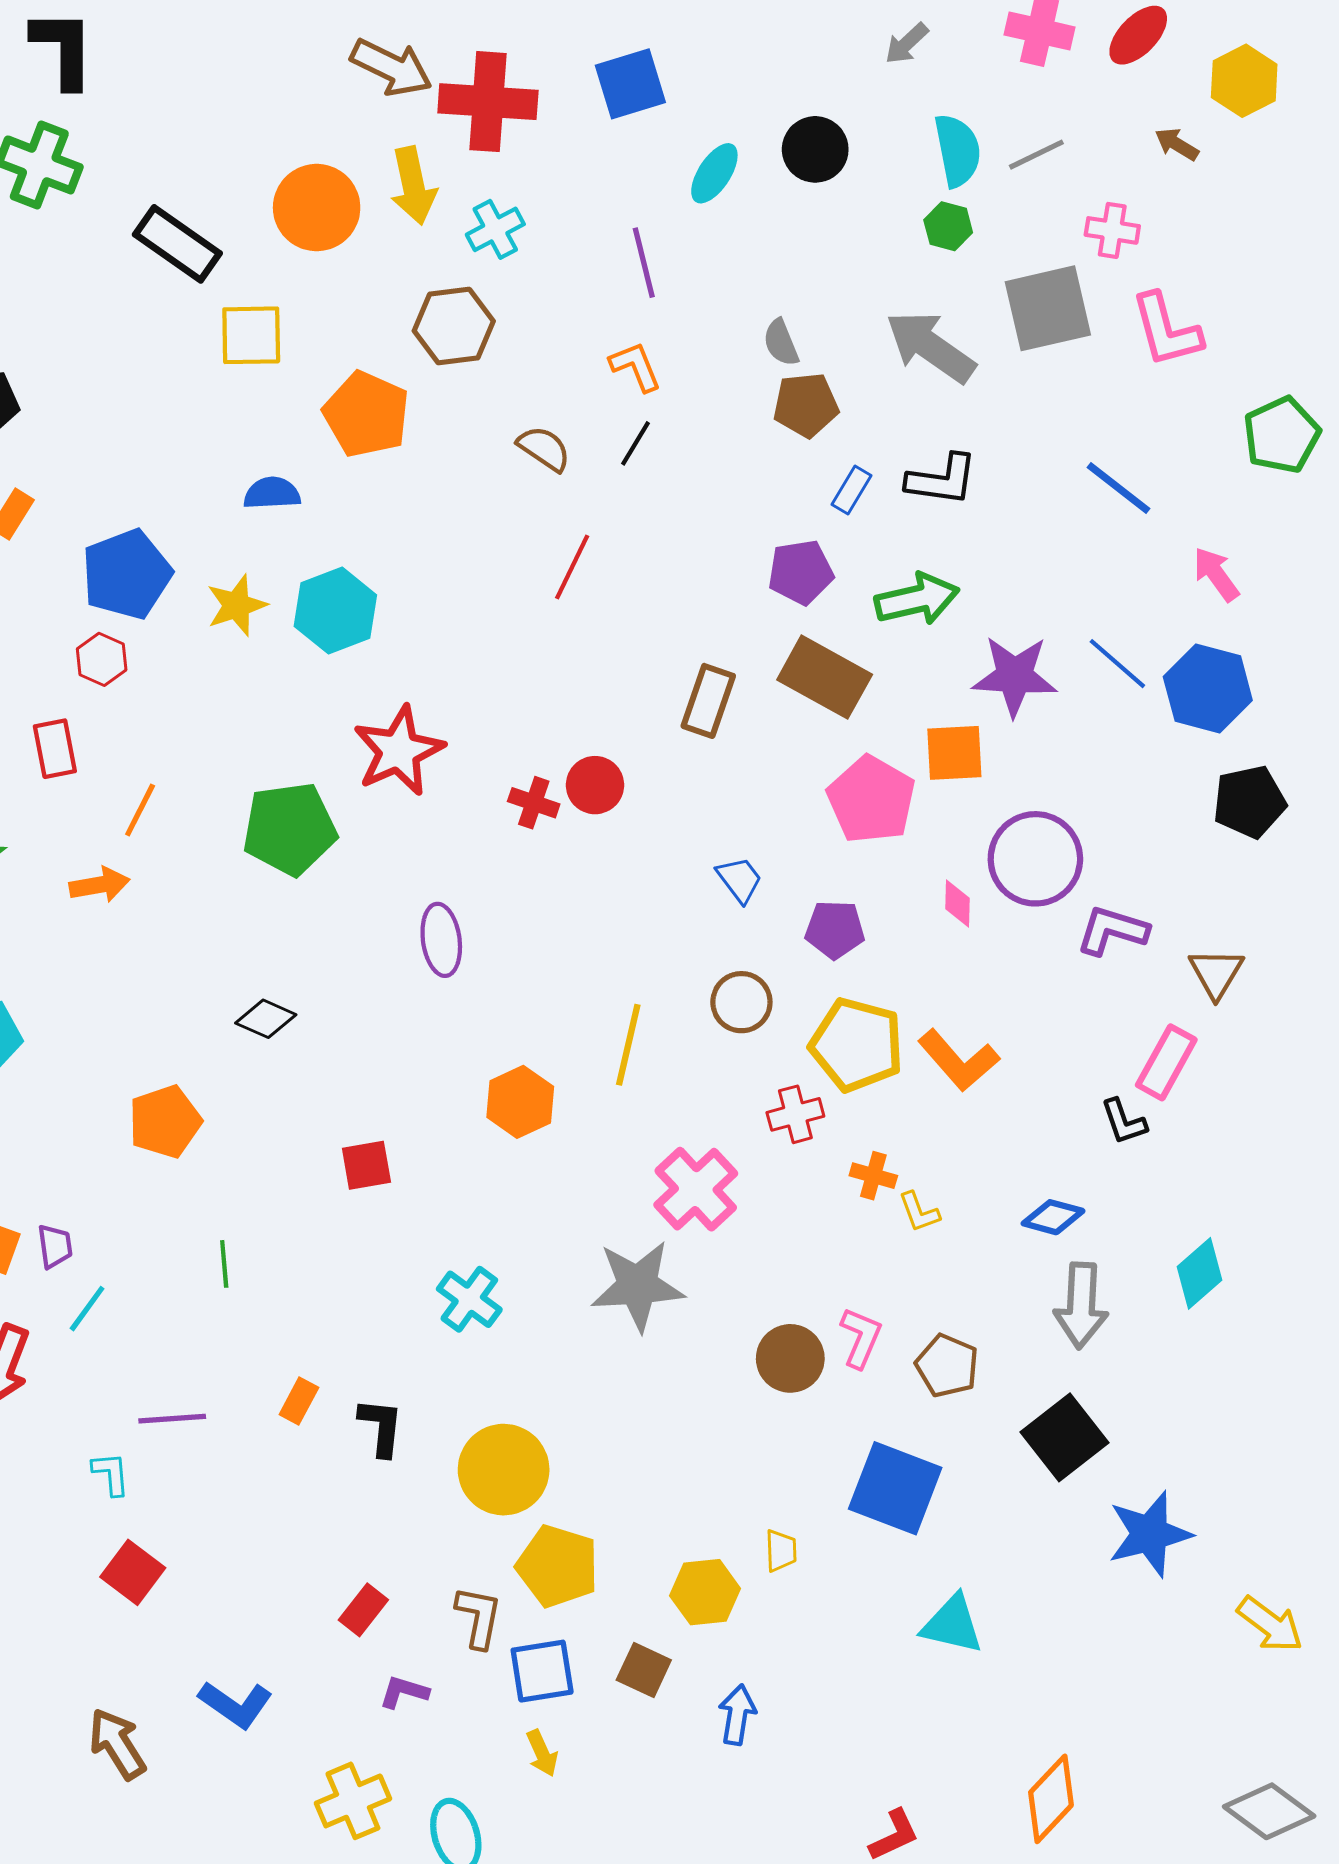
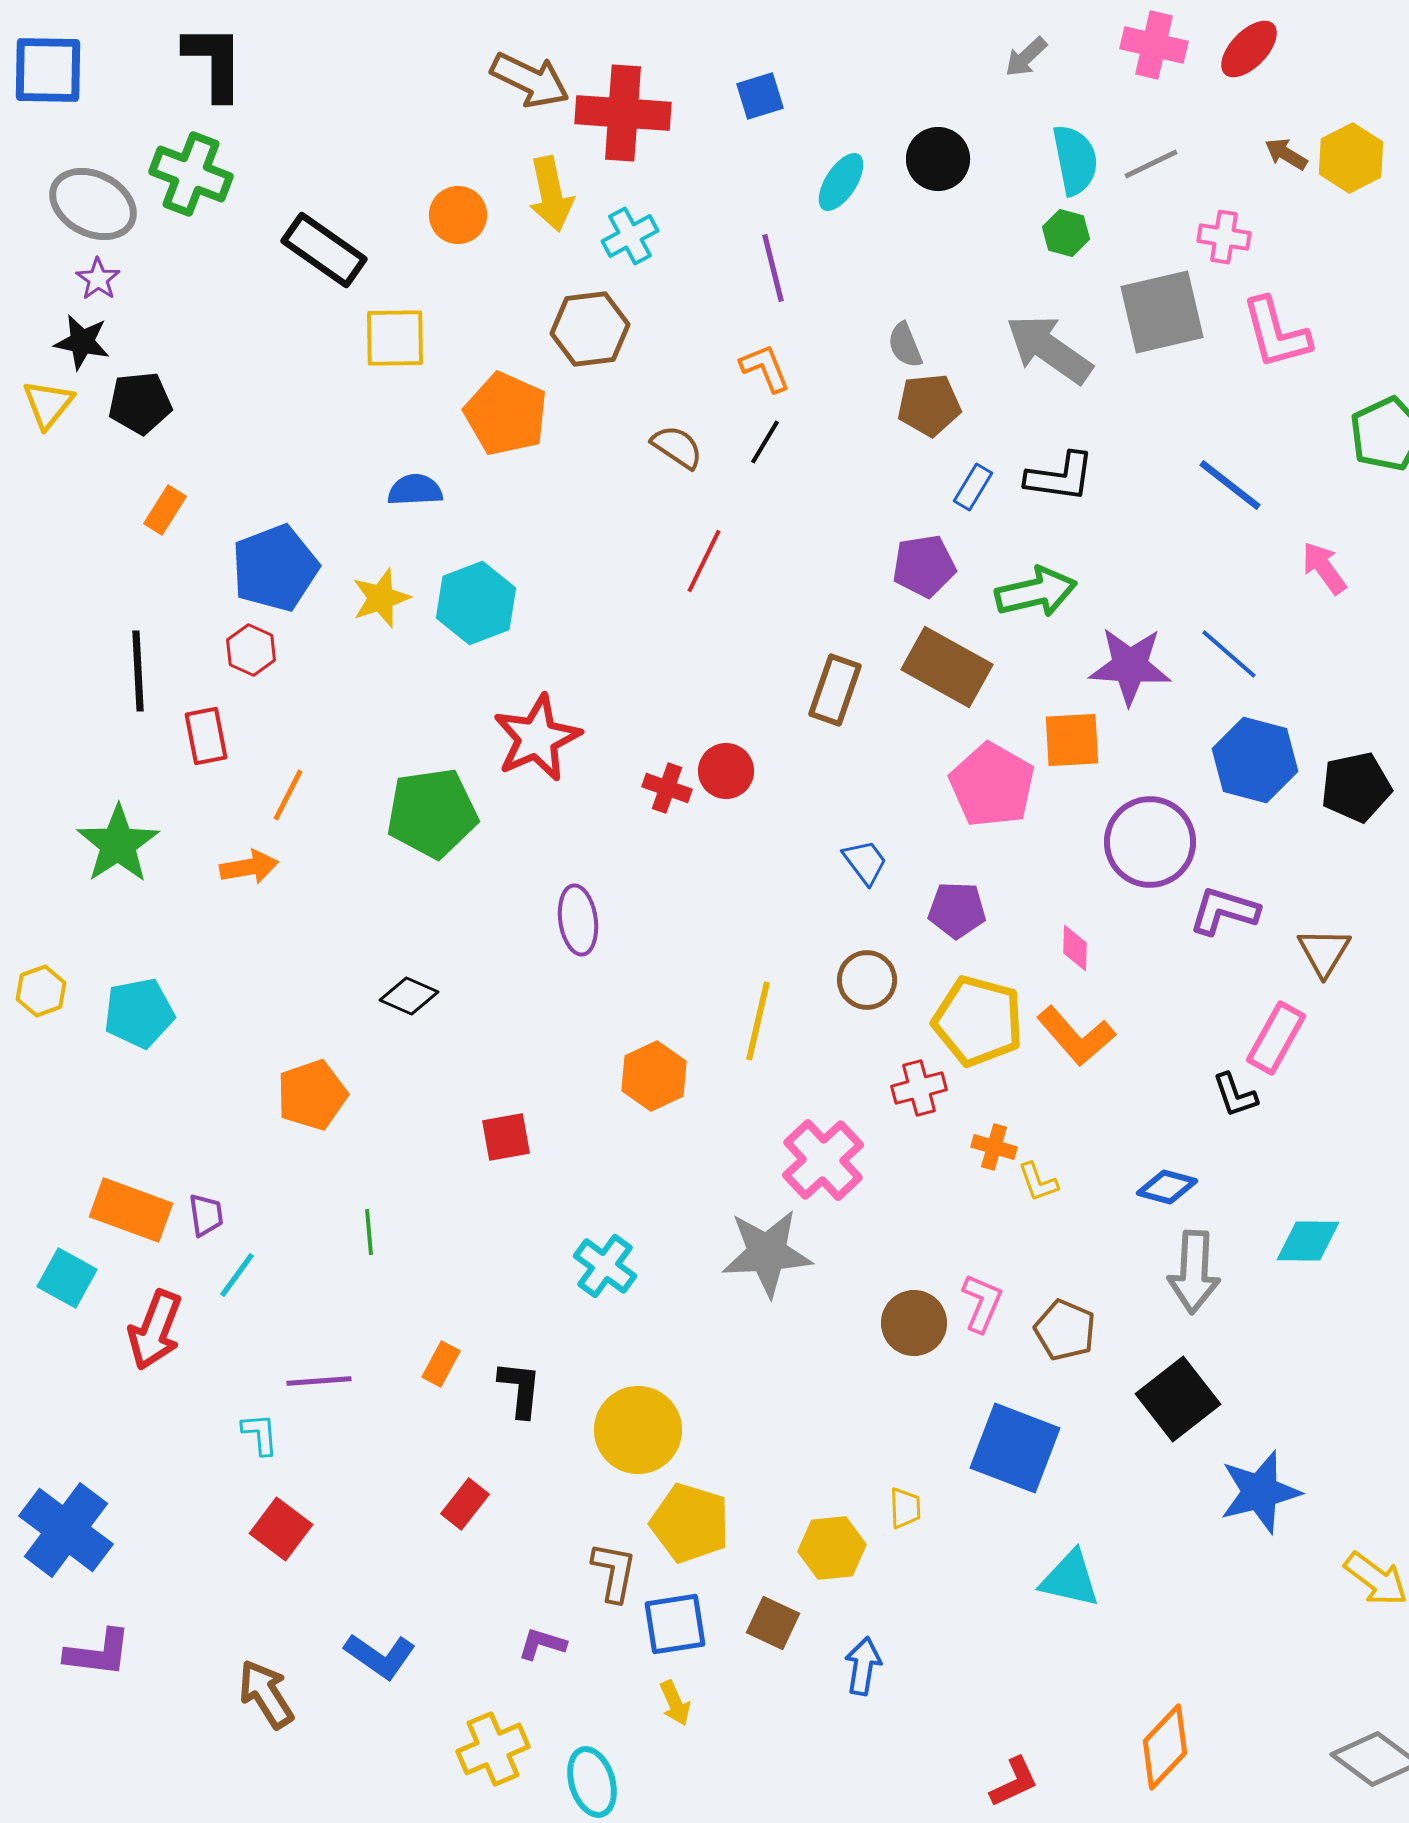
yellow hexagon: (1244, 81) -> (1351, 158), moved
blue square: (630, 84) -> (760, 96), size x0.7
orange circle: (317, 208) -> (458, 215), size x0.7
blue hexagon: (1208, 688) -> (1255, 760), moved
pink diamond: (957, 903) -> (1075, 948), moved
cyan diamond: (1200, 1273) -> (1308, 1241), turned 42
red rectangle: (363, 1610) -> (465, 1504), moved

